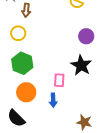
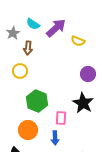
green hexagon: (22, 63) -> (37, 101), moved

